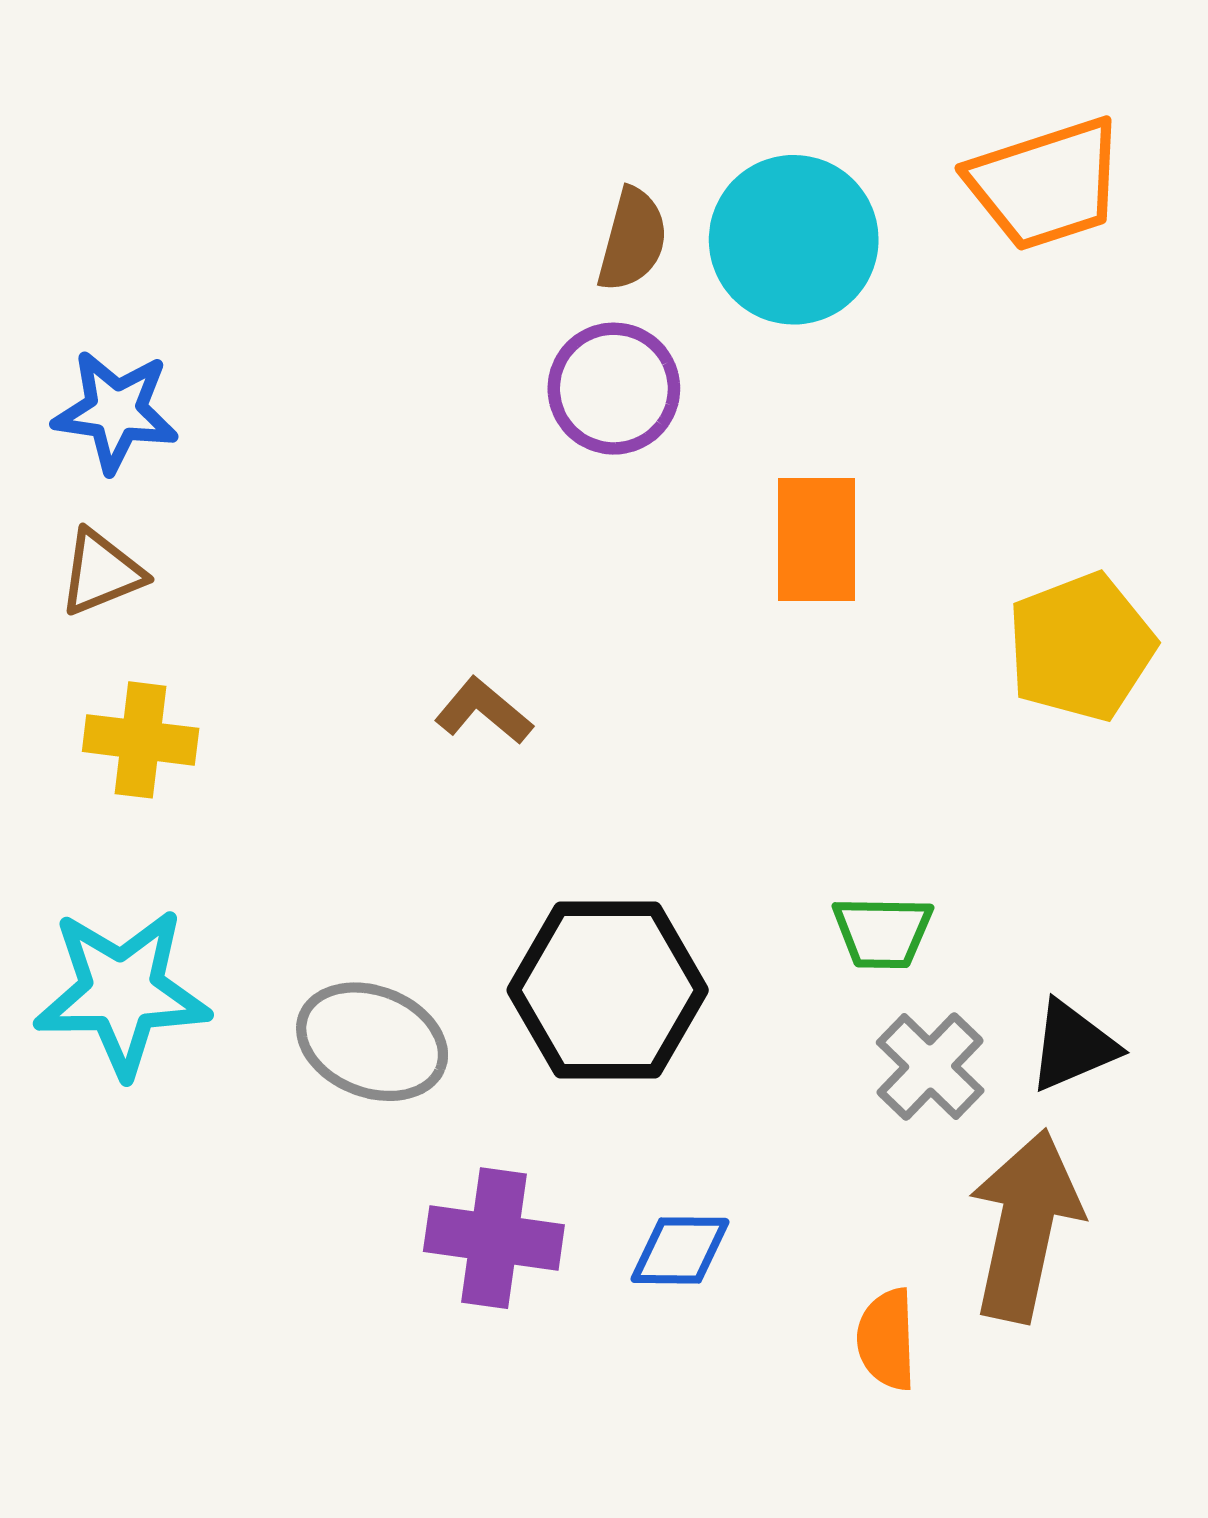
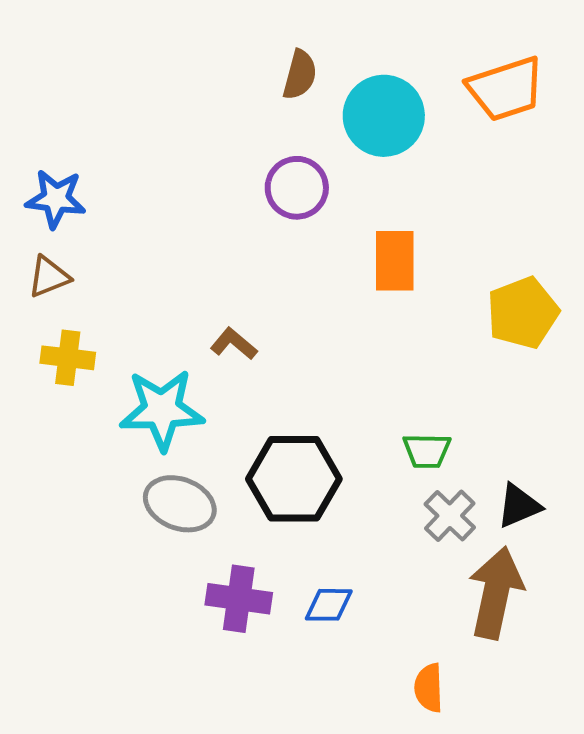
brown semicircle: (632, 240) -> (300, 75), moved
cyan star: (122, 992) -> (162, 410), moved
orange semicircle: (887, 1339) -> (429, 688), moved

